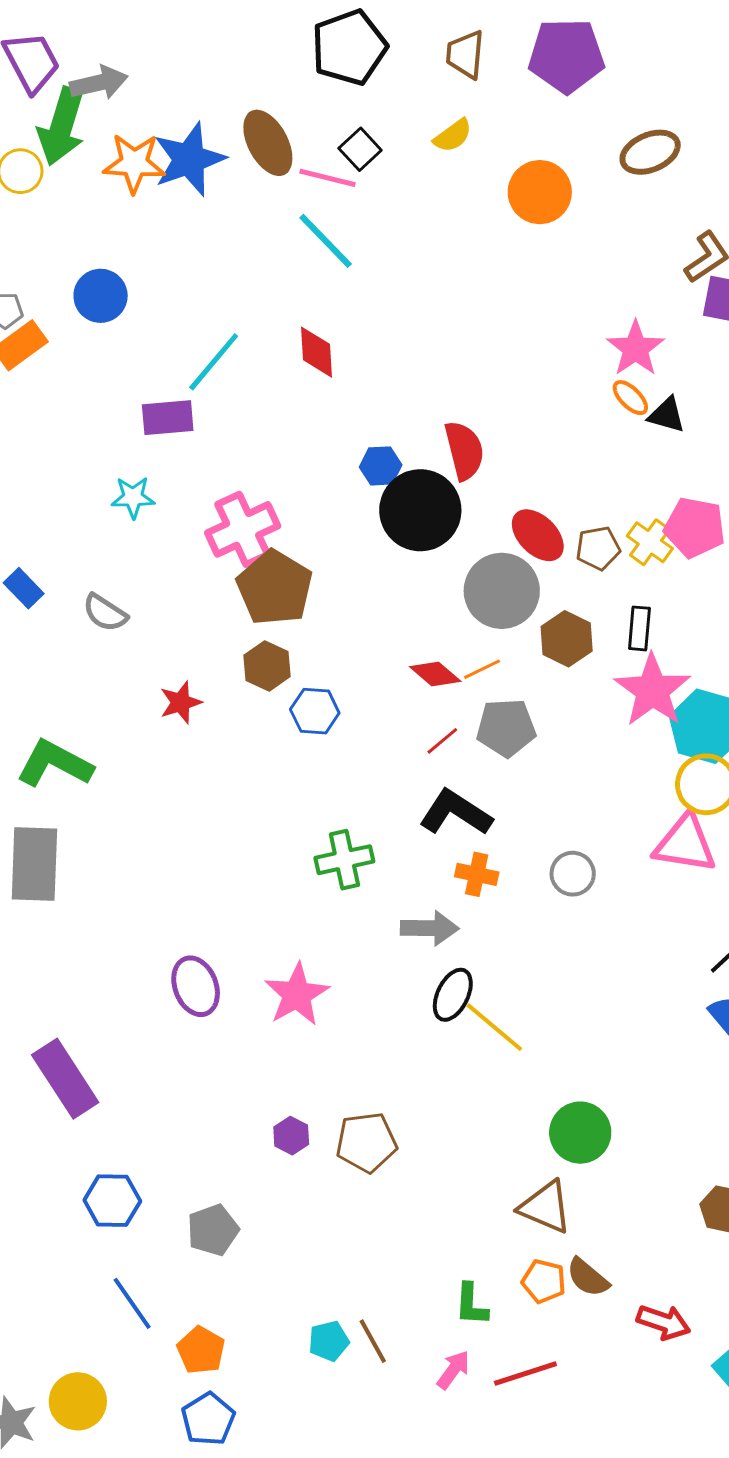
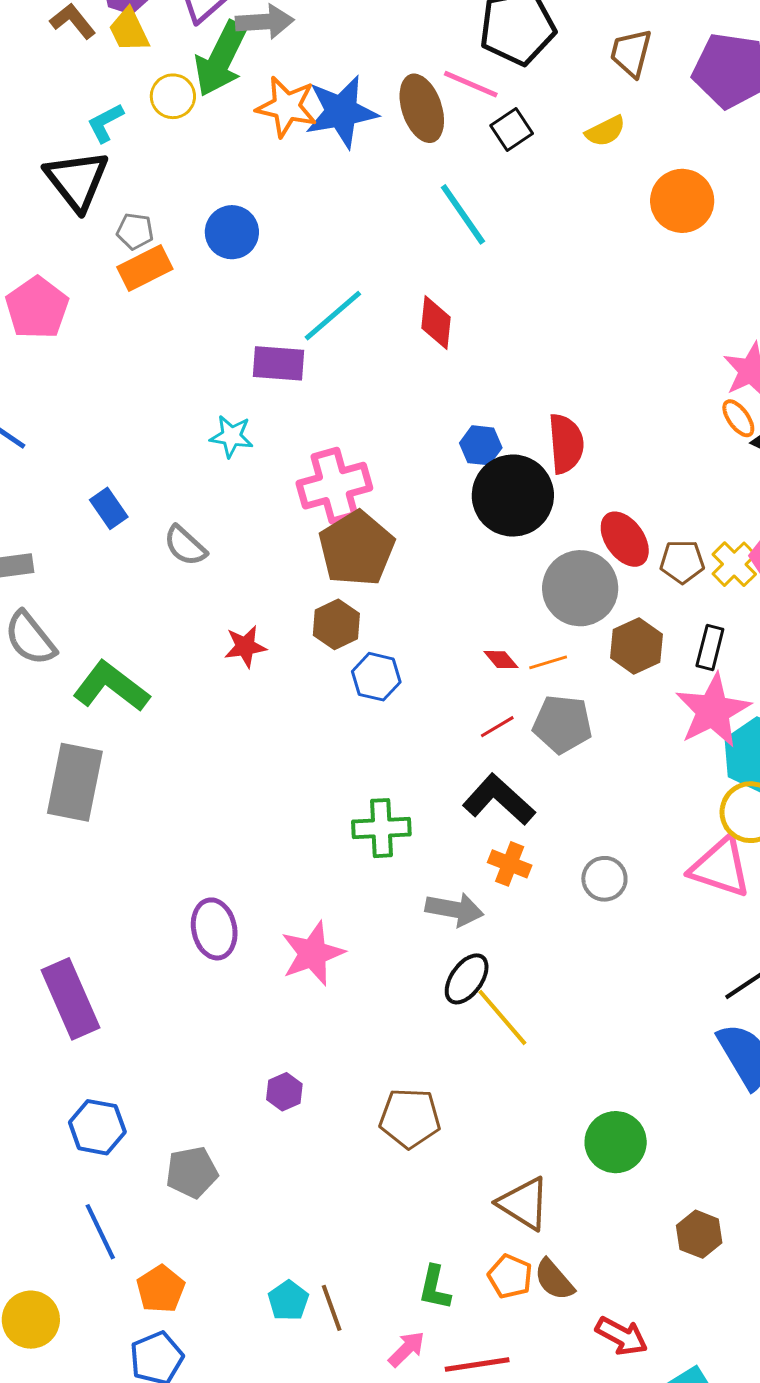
pink line: (327, 178) -> (471, 84), moved
red diamond: (435, 674) -> (501, 660), size x0.7
green circle: (580, 1133) -> (616, 1142), moved
brown pentagon: (366, 1142) -> (410, 1118), moved
cyan pentagon: (329, 1341) -> (288, 1301), turned -30

